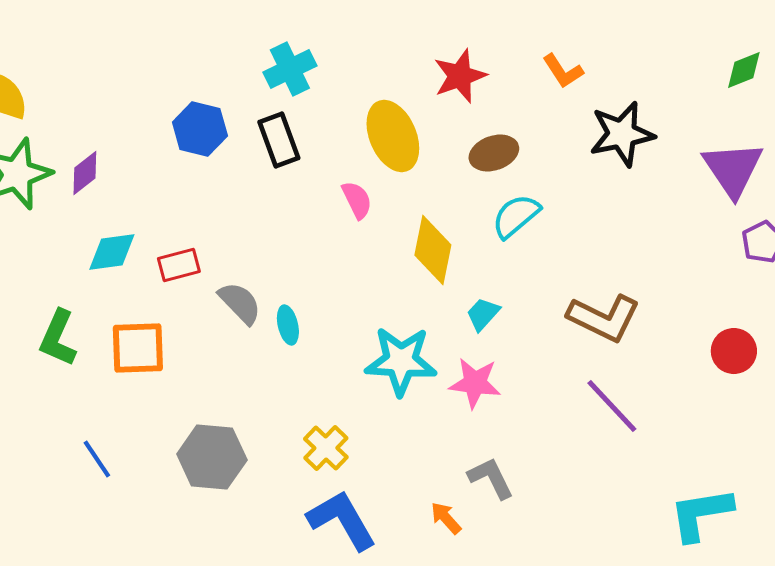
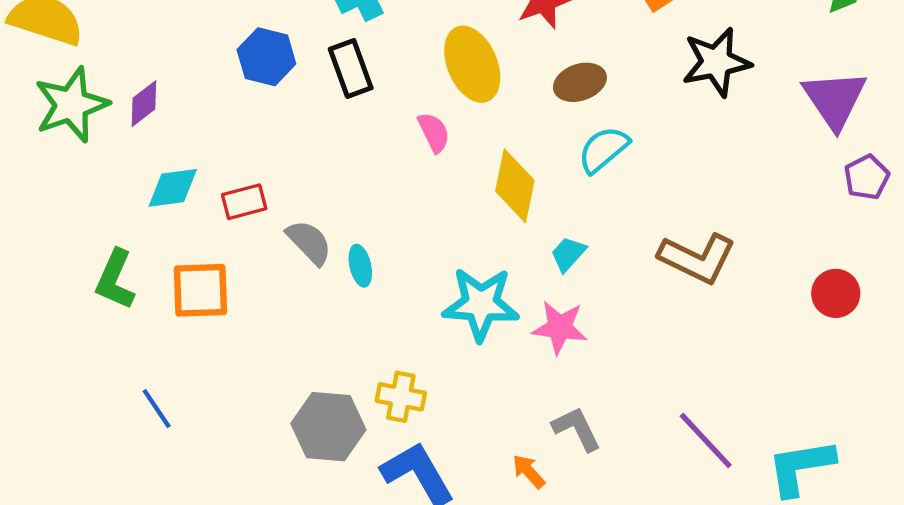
purple line: (612, 406) -> (706, 440), moved
yellow cross: (326, 448) -> (401, 397), turned -33
gray hexagon: (212, 457) -> (328, 427), moved

